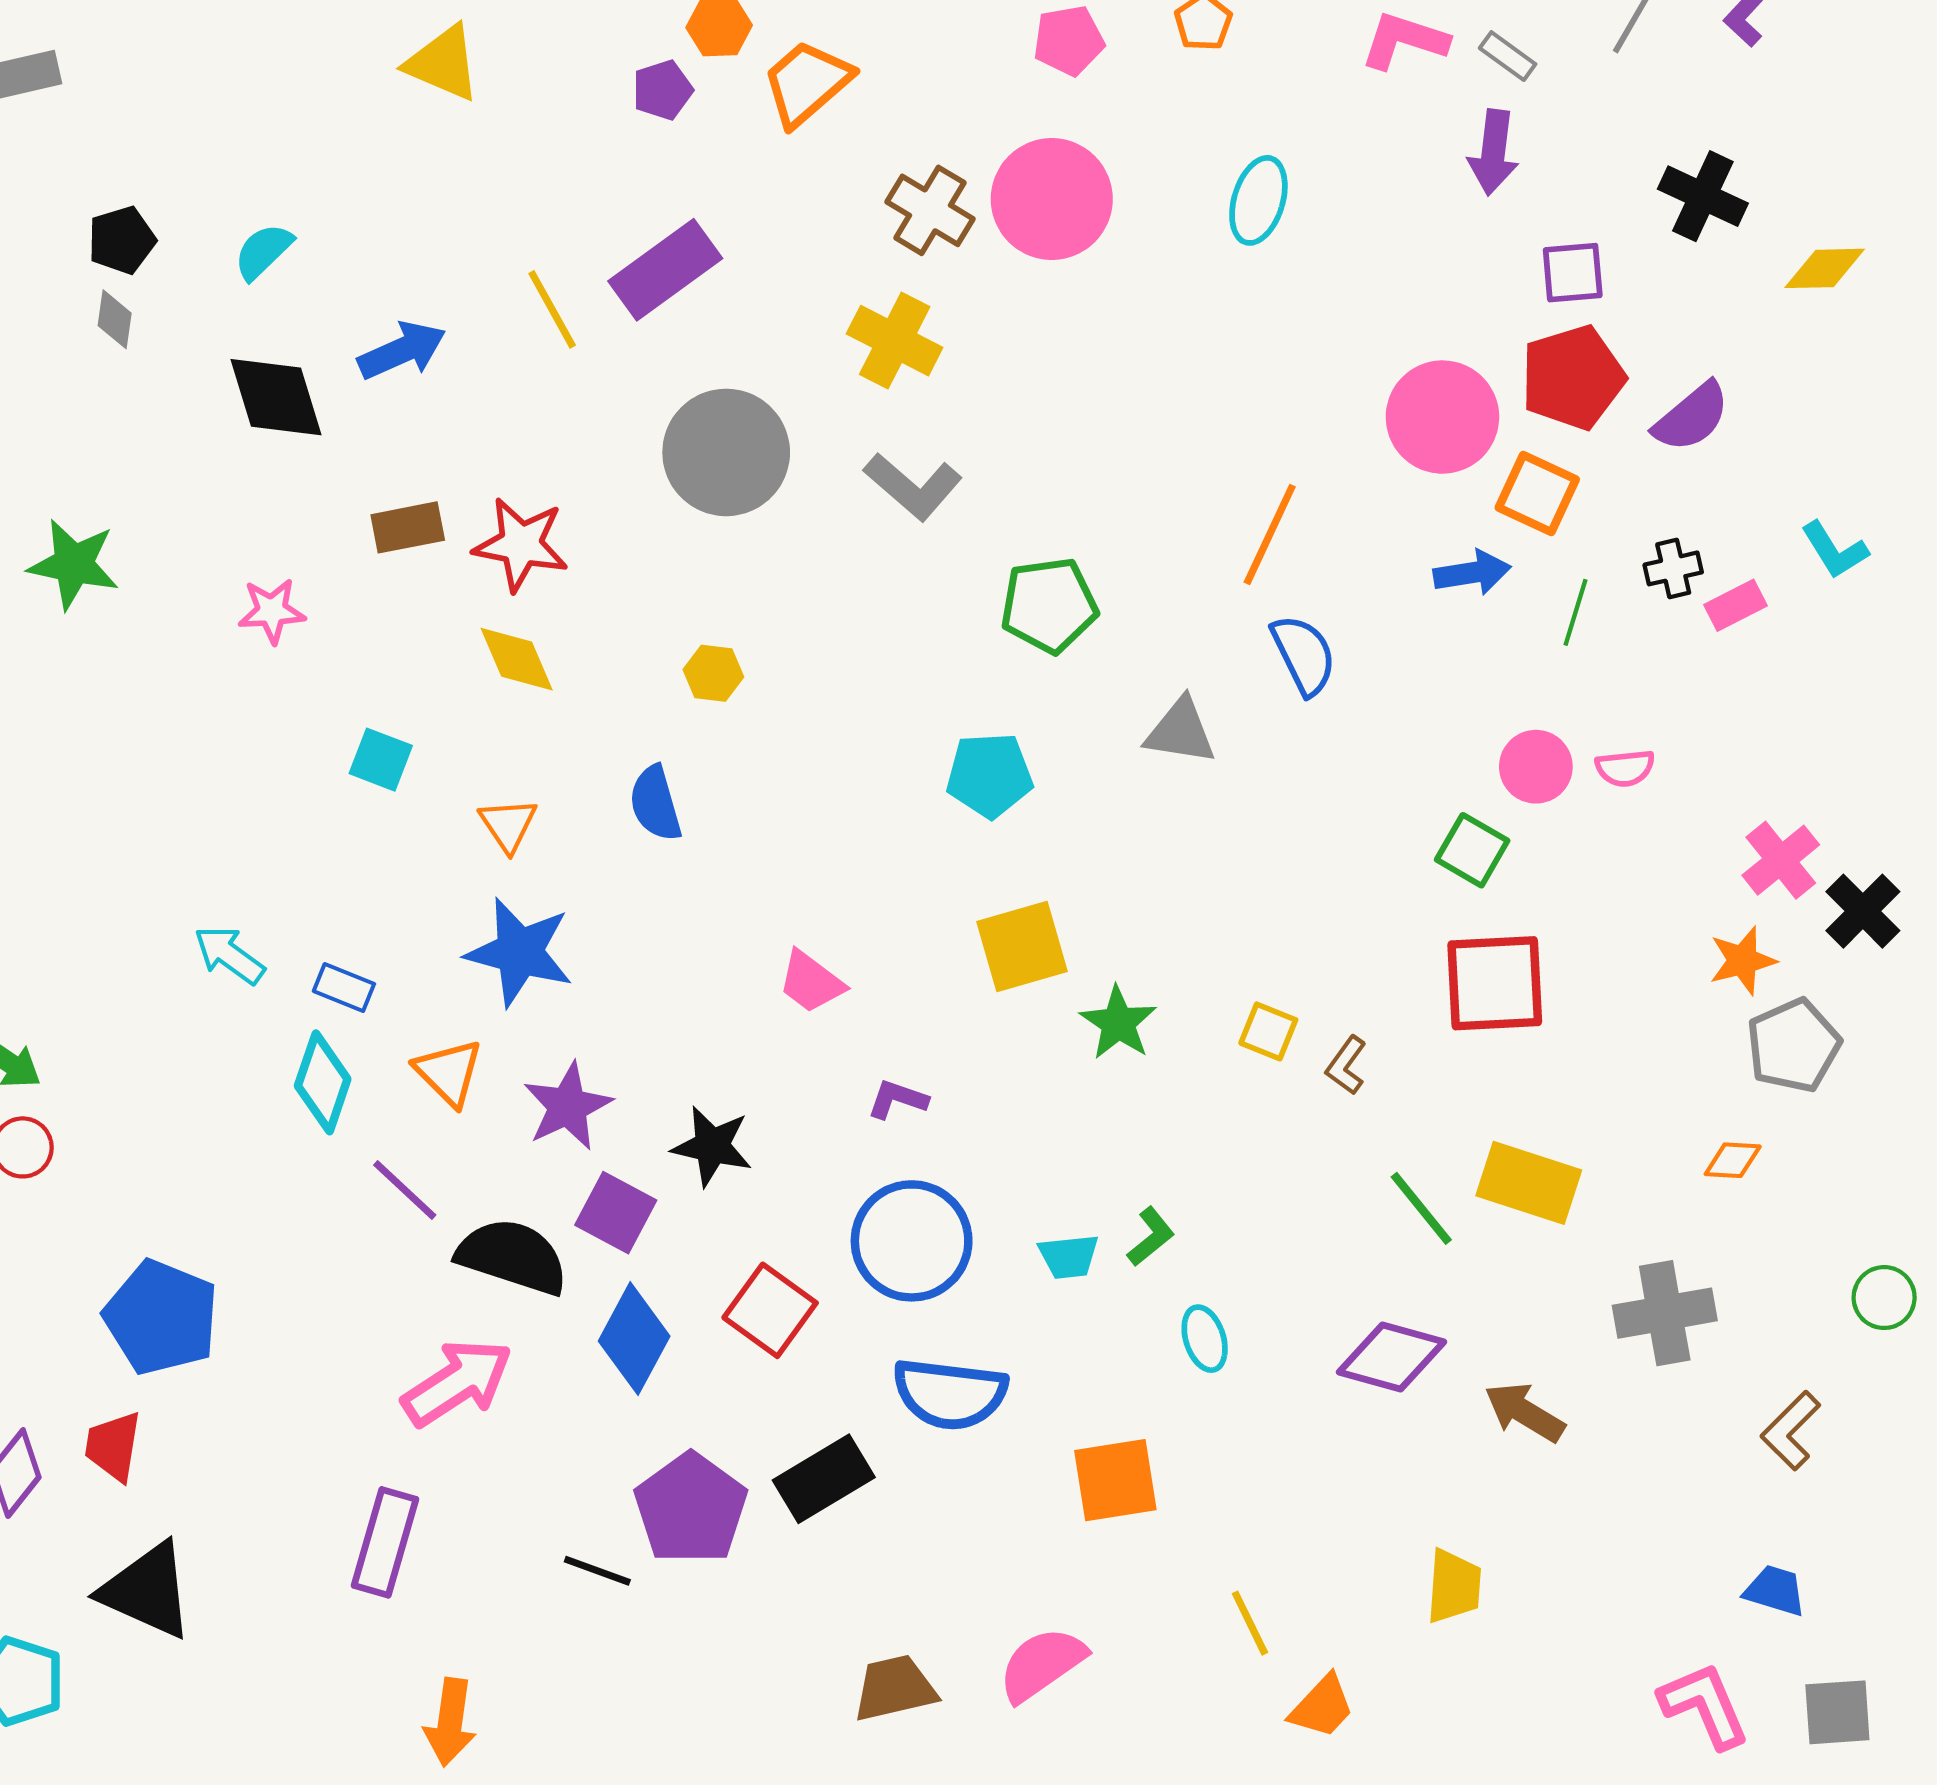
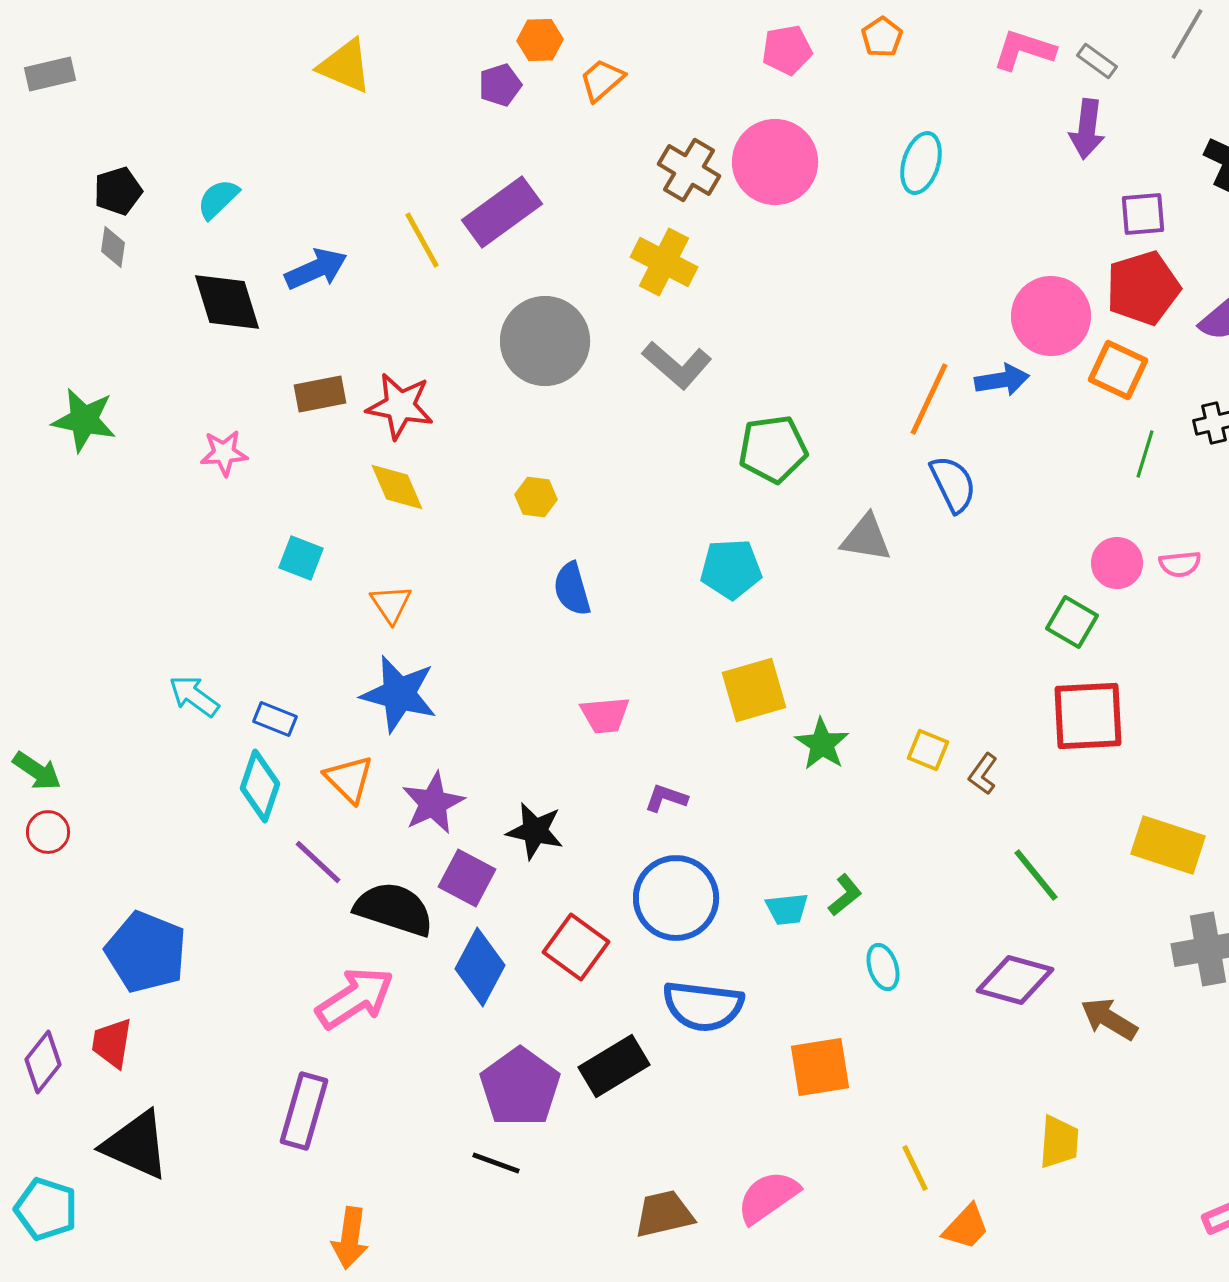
orange trapezoid: (807, 83) -> (602, 80), size x0.7
blue arrow: (1472, 573) -> (1002, 380), moved
blue semicircle: (655, 803) -> (572, 589), moved
pink trapezoid: (811, 982) -> (605, 715), turned -42
yellow rectangle: (1529, 1183) -> (1168, 845), moved
black line: (597, 1571) -> (496, 1163), moved

